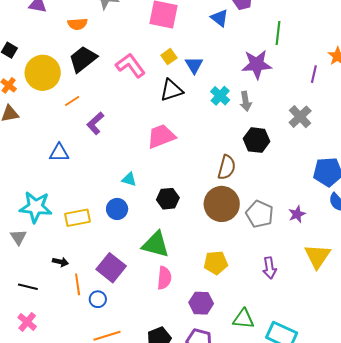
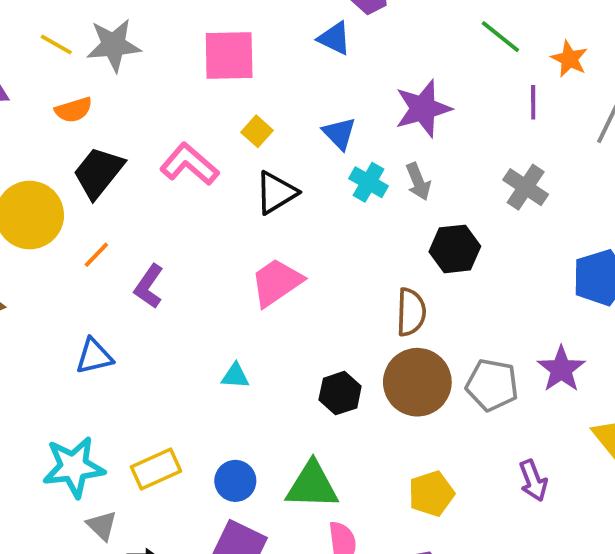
green line: (278, 33) -> (500, 37), moved, turned -45
blue triangle: (194, 65) -> (339, 133), moved
black hexagon: (168, 199) -> (340, 393), moved
blue circle: (117, 209) -> (235, 481), moved
purple star: (297, 214) -> (561, 369), size x1.4
gray triangle: (18, 237) -> (102, 525), moved

